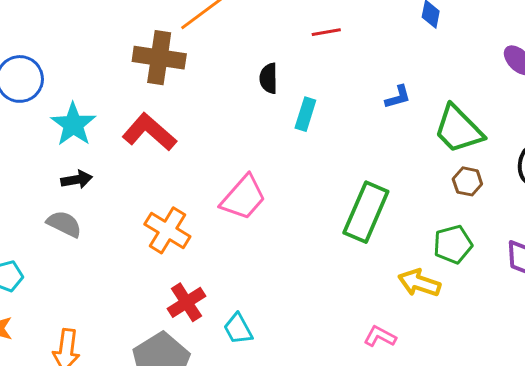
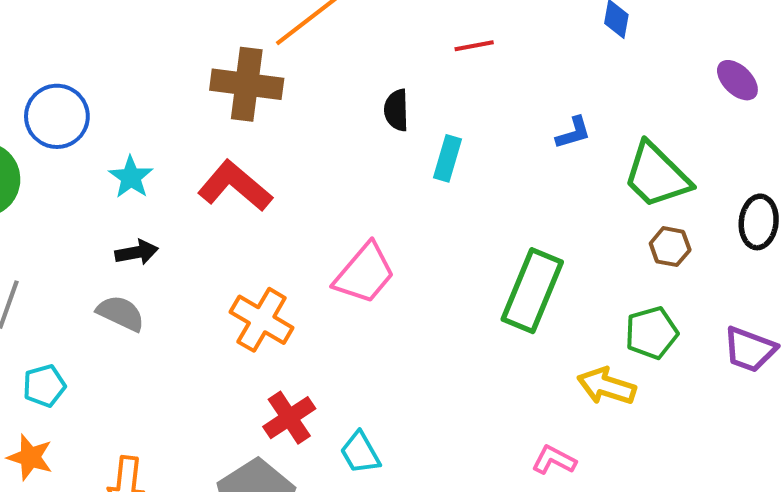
cyan star: (73, 124) -> (131, 177), size x0.7

